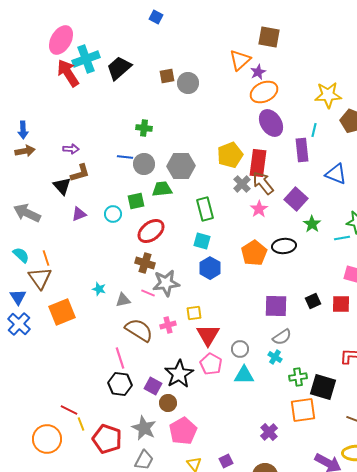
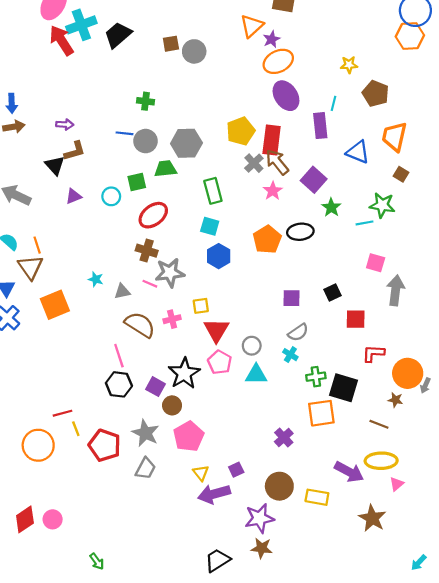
yellow star: (328, 95) -> (349, 65), size x0.6
red square: (341, 304) -> (356, 319), moved
purple square: (276, 306) -> (292, 298), size x0.7
red line: (69, 410) -> (63, 413), turned -42

